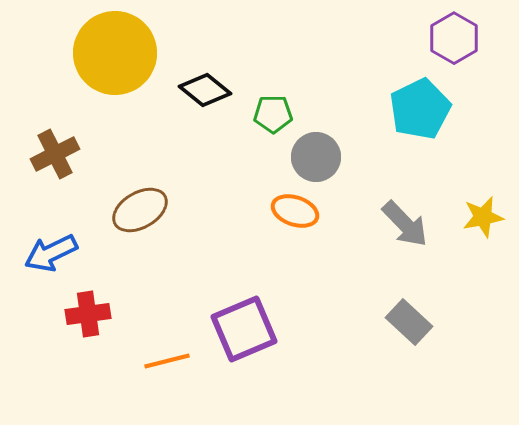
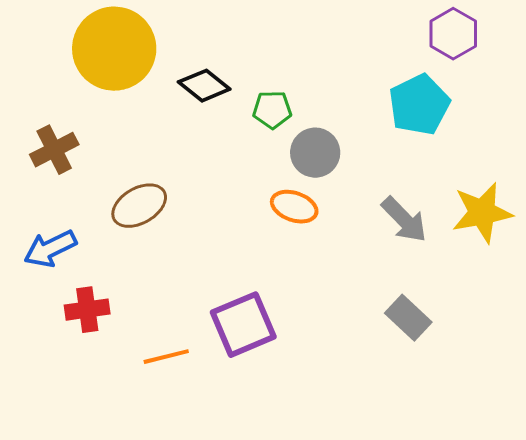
yellow star: (483, 217) -> (482, 213), size x1.5

